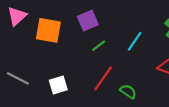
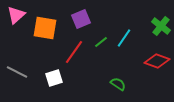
green line: (99, 46) -> (101, 42), moved
red line: (103, 78) -> (74, 52), moved

